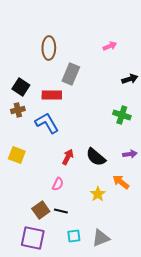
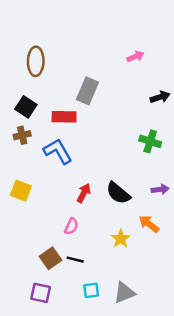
brown ellipse: (49, 48) -> (36, 61), moved
purple square: (33, 238) -> (41, 293), size x0.7

